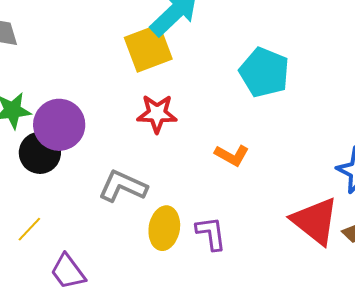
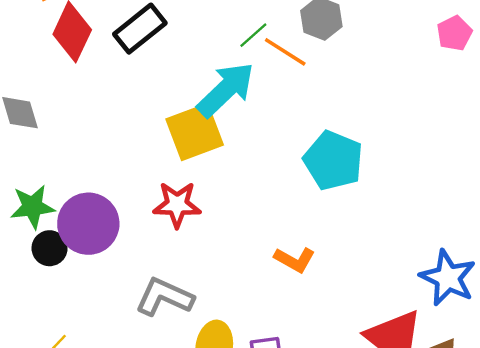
red star: (157, 114) -> (177, 205), moved
black circle: (40, 153) -> (50, 248), moved, size x0.7

